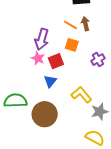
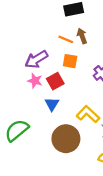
purple arrow: (42, 39) -> (36, 59), turned 50
green semicircle: (15, 101) -> (17, 130), turned -30
brown circle: (45, 114) -> (66, 139), moved

